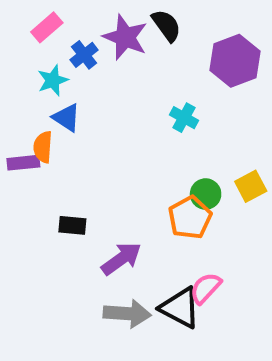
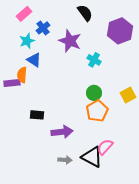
purple star: (125, 37) -> (70, 41), moved
green circle: (206, 194) -> (94, 93), moved
purple arrow: (121, 259) -> (62, 132), turned 30
gray arrow: (127, 314) -> (65, 160), size x0.6

